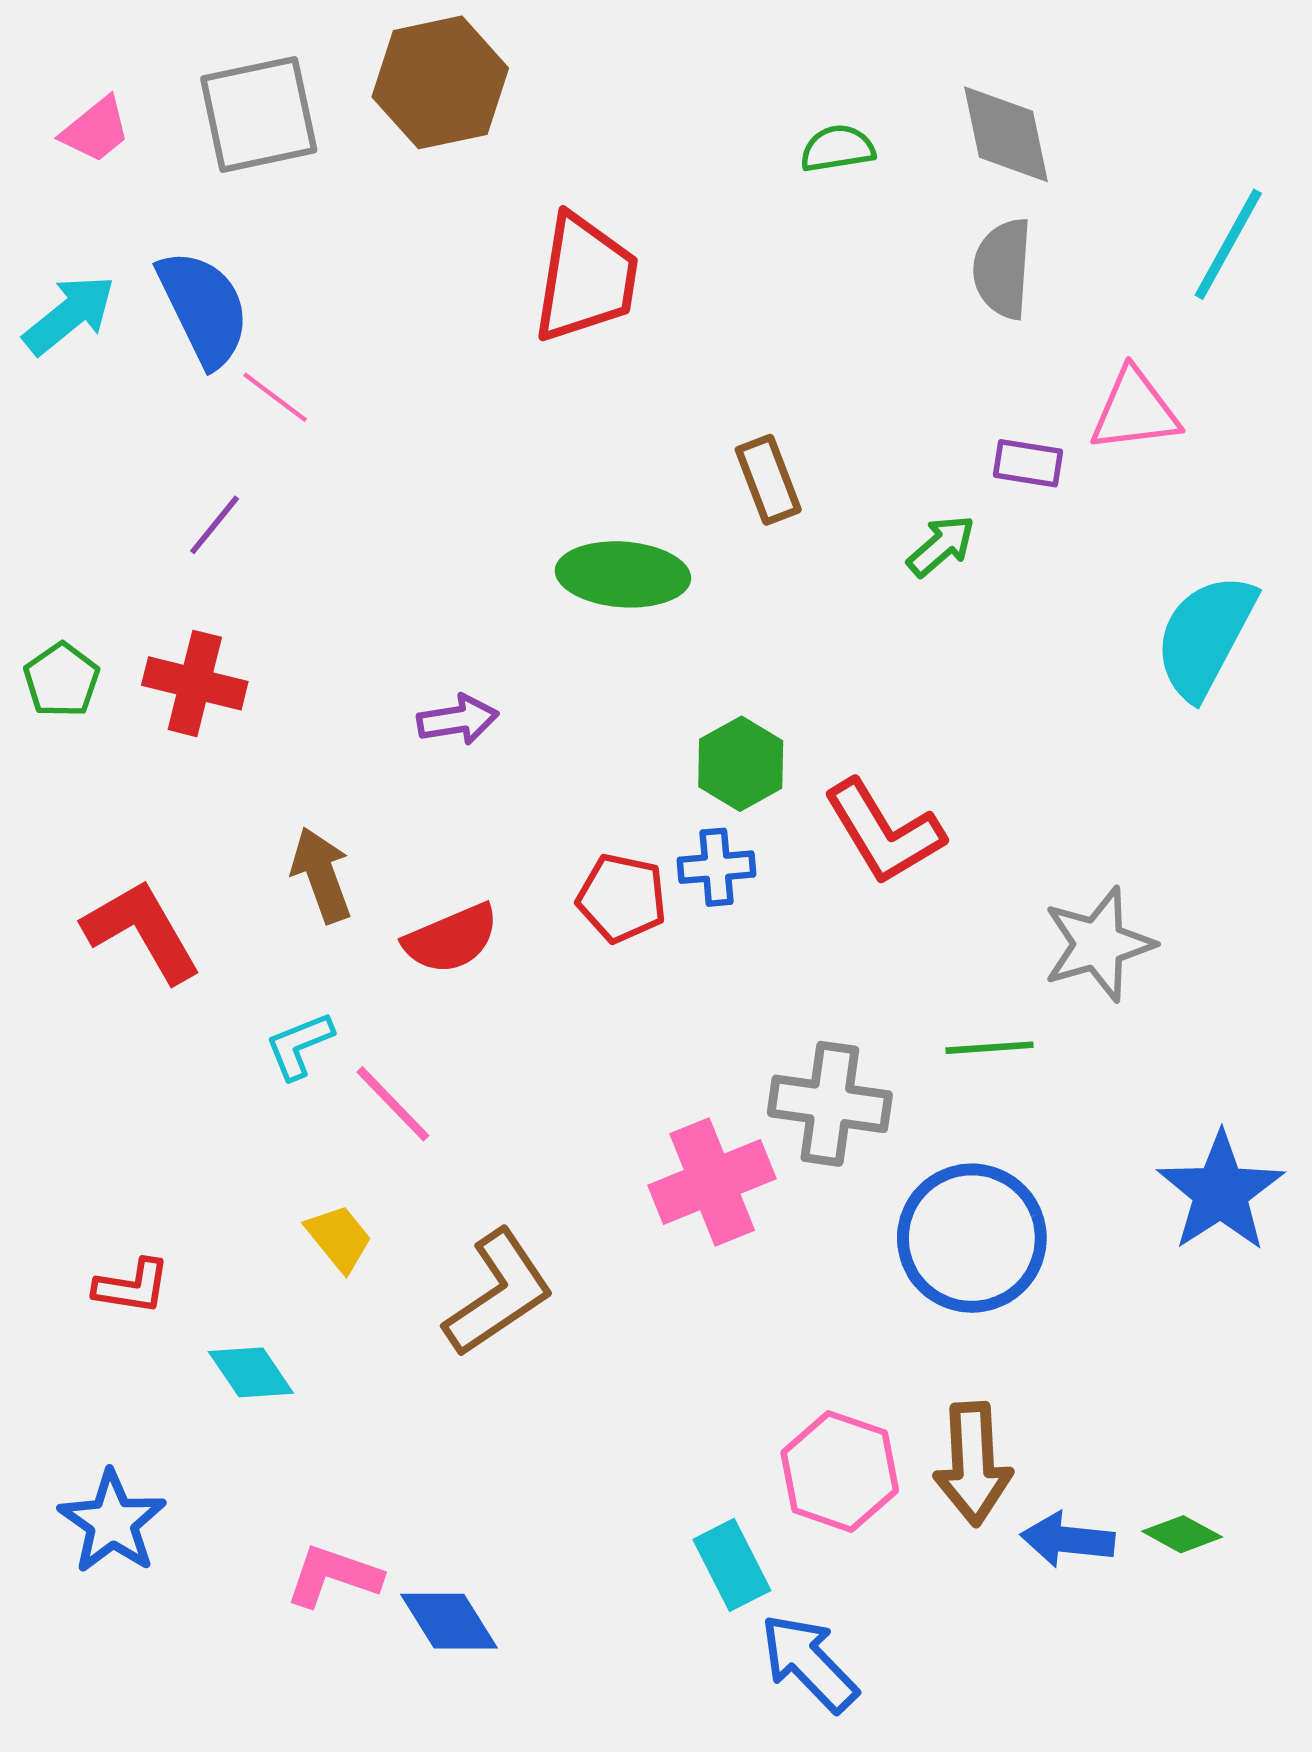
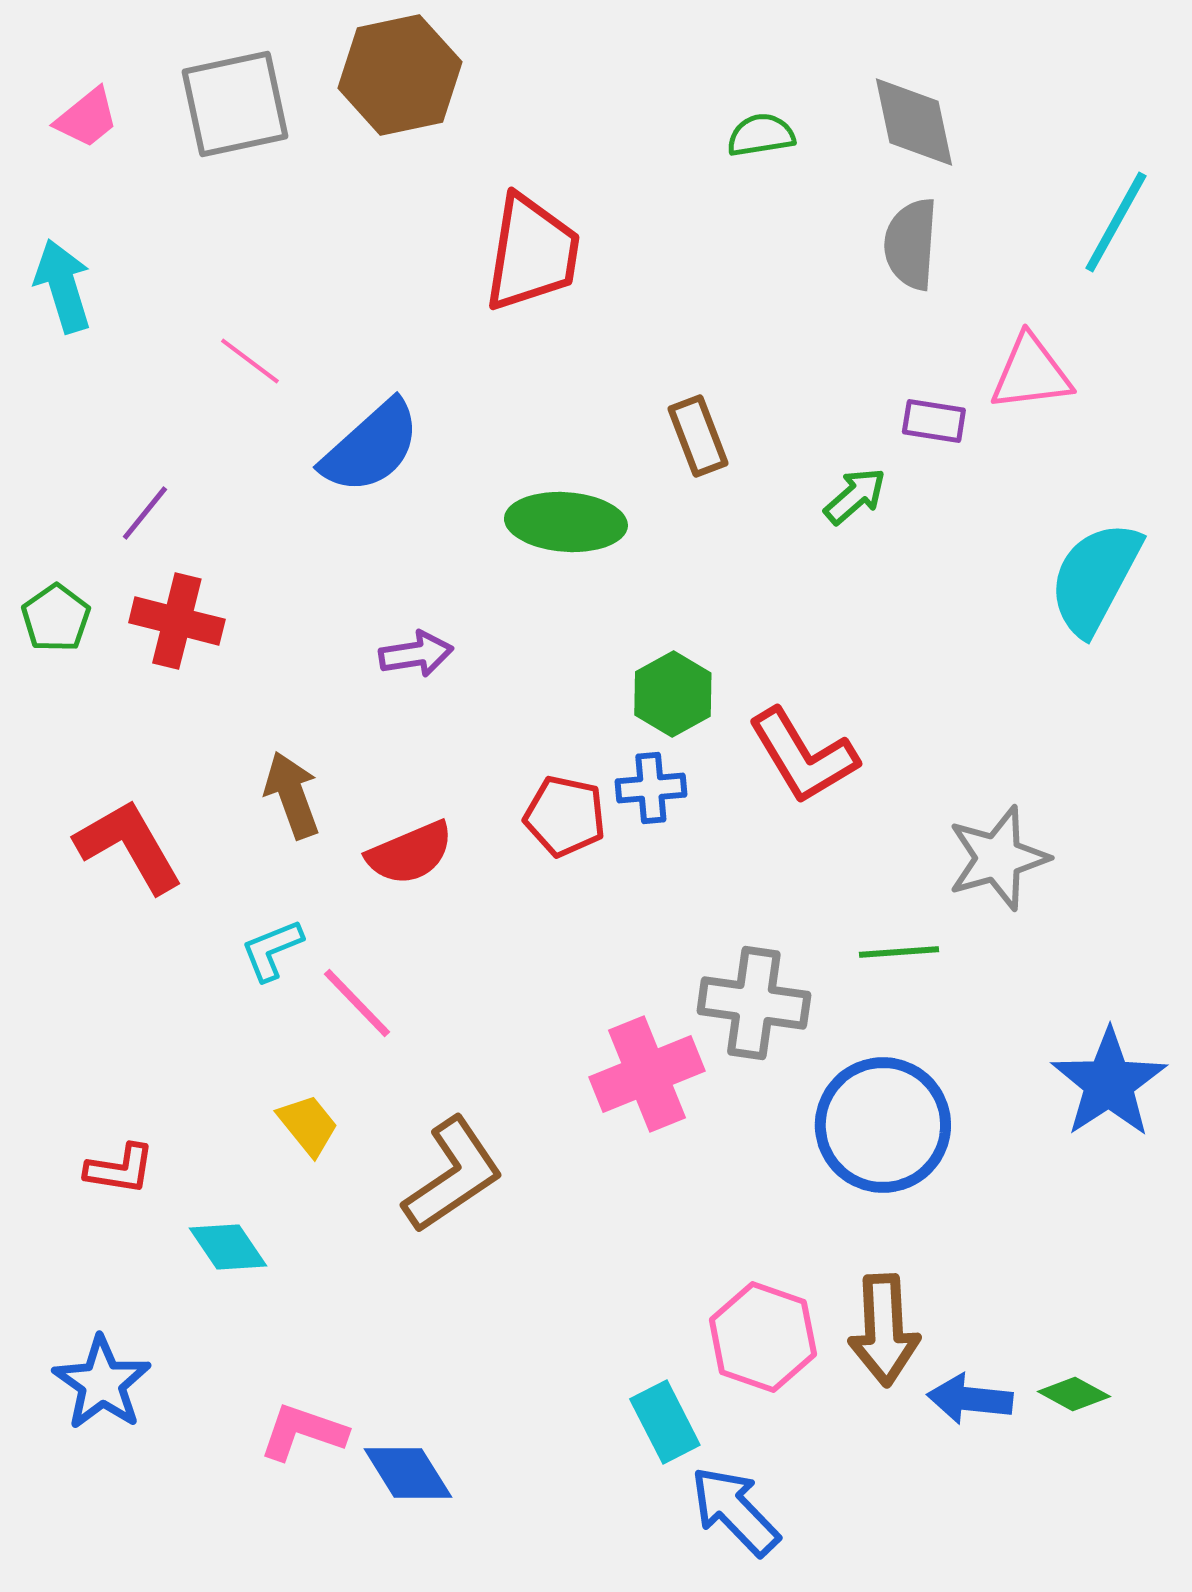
blue semicircle: (204, 308) -> (371, 447), moved, turned 74
cyan arrow: (69, 315) -> (63, 286), turned -68
purple line: (215, 525) -> (145, 513), moved

